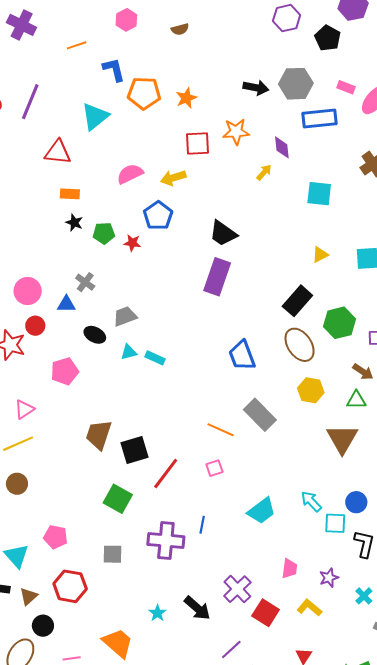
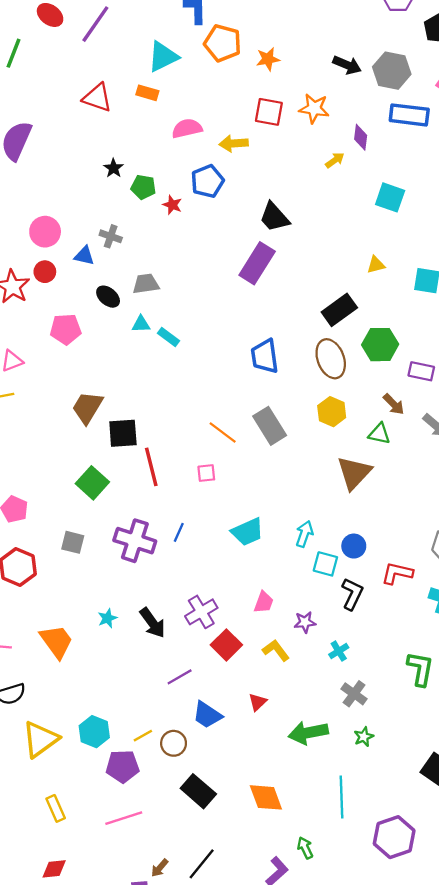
red triangle: (58, 152) -> (97, 98), moved
orange rectangle: (70, 194) -> (147, 93), moved
gray cross: (85, 282) -> (111, 236), turned -30
red line: (166, 473) -> (151, 467), turned -64
cyan arrow: (311, 501) -> (304, 534), turned 50

